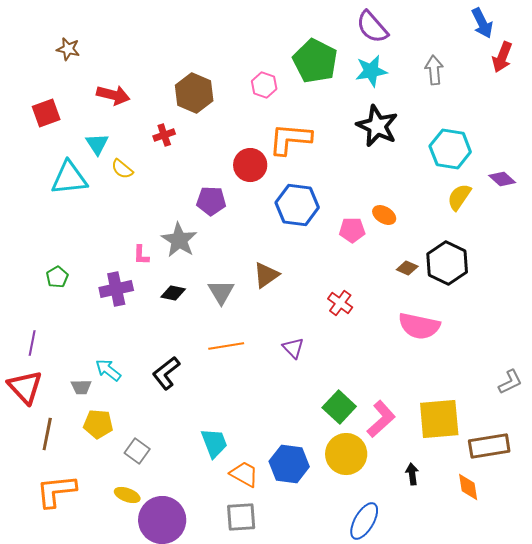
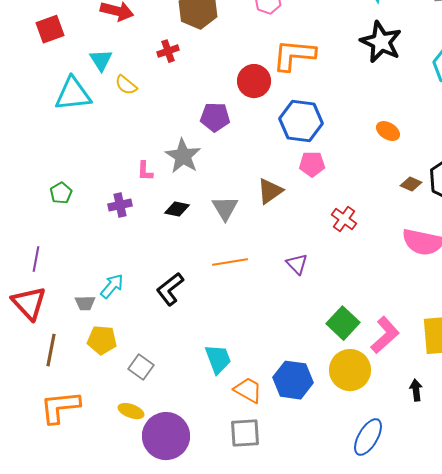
pink pentagon: (352, 230) -> (312, 164), moved
purple cross: (116, 289) -> (120, 205), size x0.7
cyan arrow: (108, 370) -> (112, 286), turned 92

